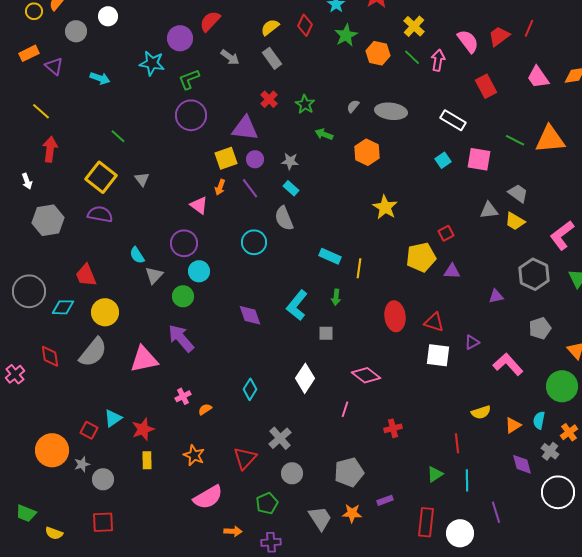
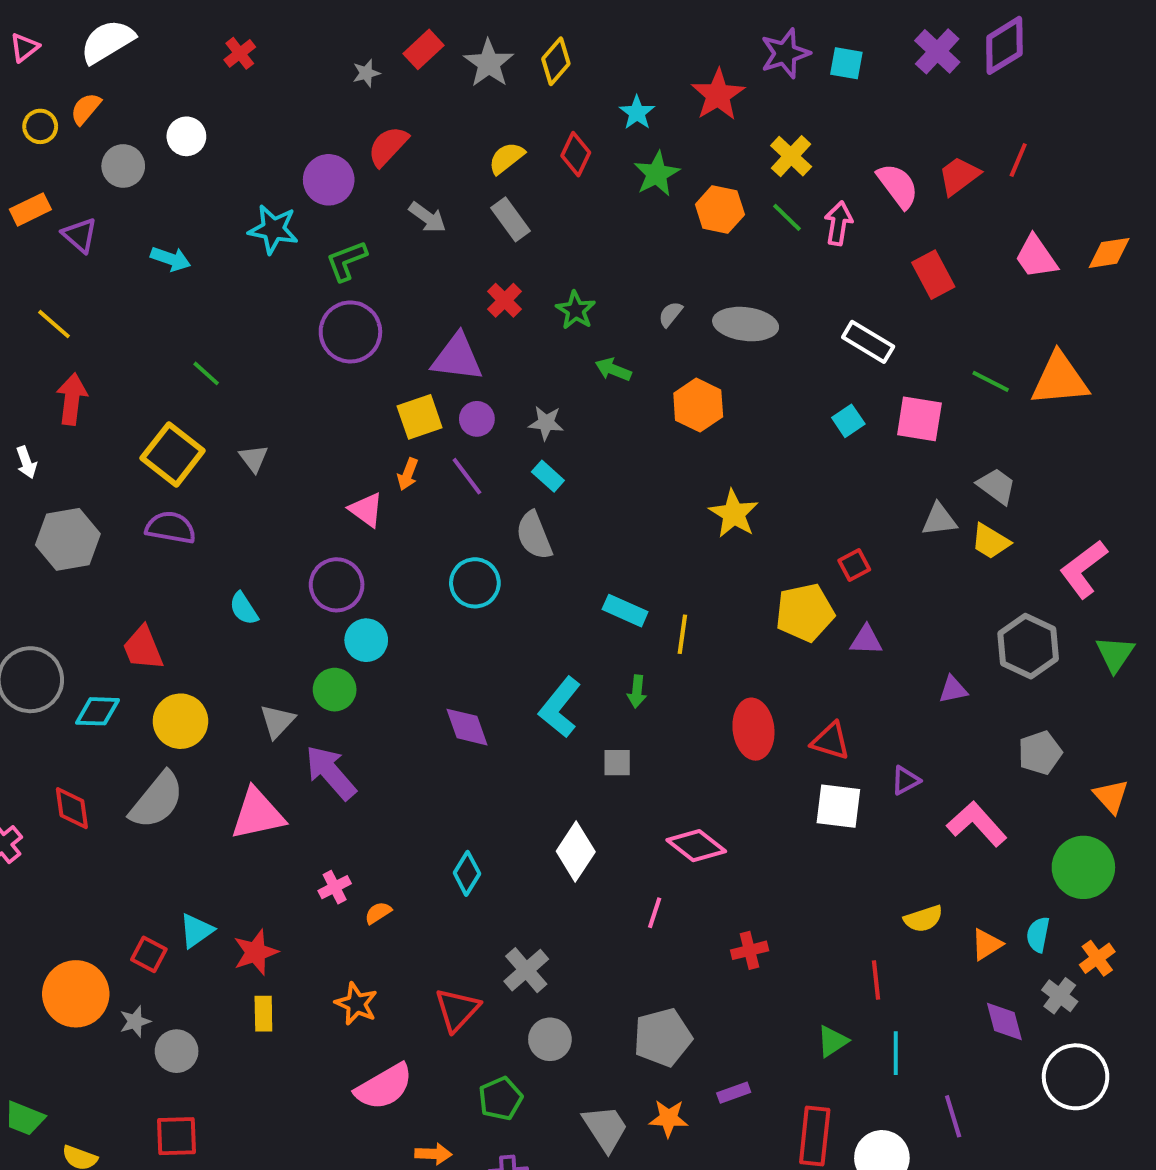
gray triangle: (154, 275) -> (277, 721), moved

